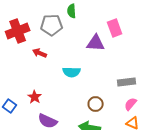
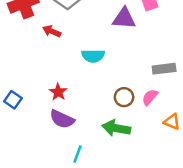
red star: (35, 97) -> (58, 92), moved
pink semicircle: (131, 104) -> (150, 97), moved

